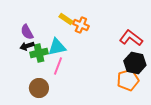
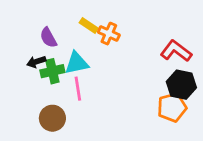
purple semicircle: (27, 32) -> (48, 38), moved
pink line: (58, 66) -> (78, 89), turned -30

